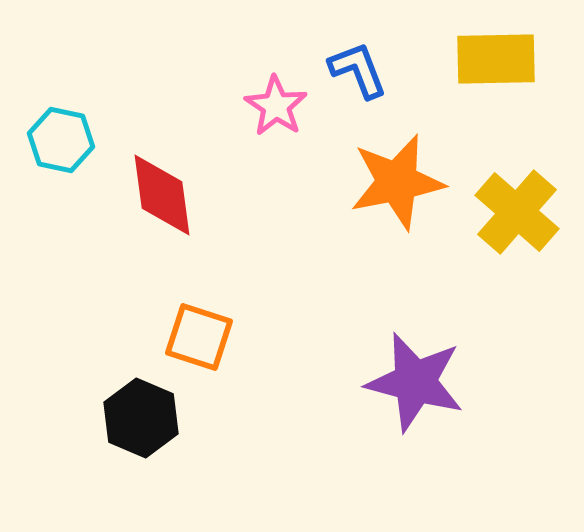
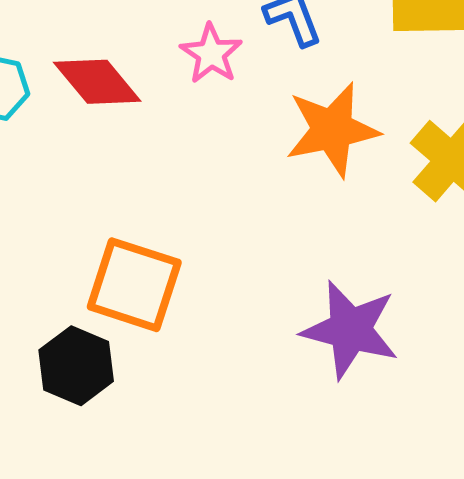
red diamond: (162, 195) -> (97, 82), moved, turned -32
orange square: (199, 337) -> (134, 285), size x1.4

